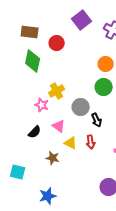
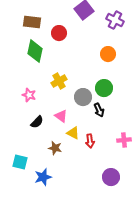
green circle: (104, 87) -> (104, 88), moved
pink star: (42, 105) -> (29, 95), moved
red arrow: (91, 142) -> (90, 141), moved
blue star: (48, 196) -> (43, 177), moved

